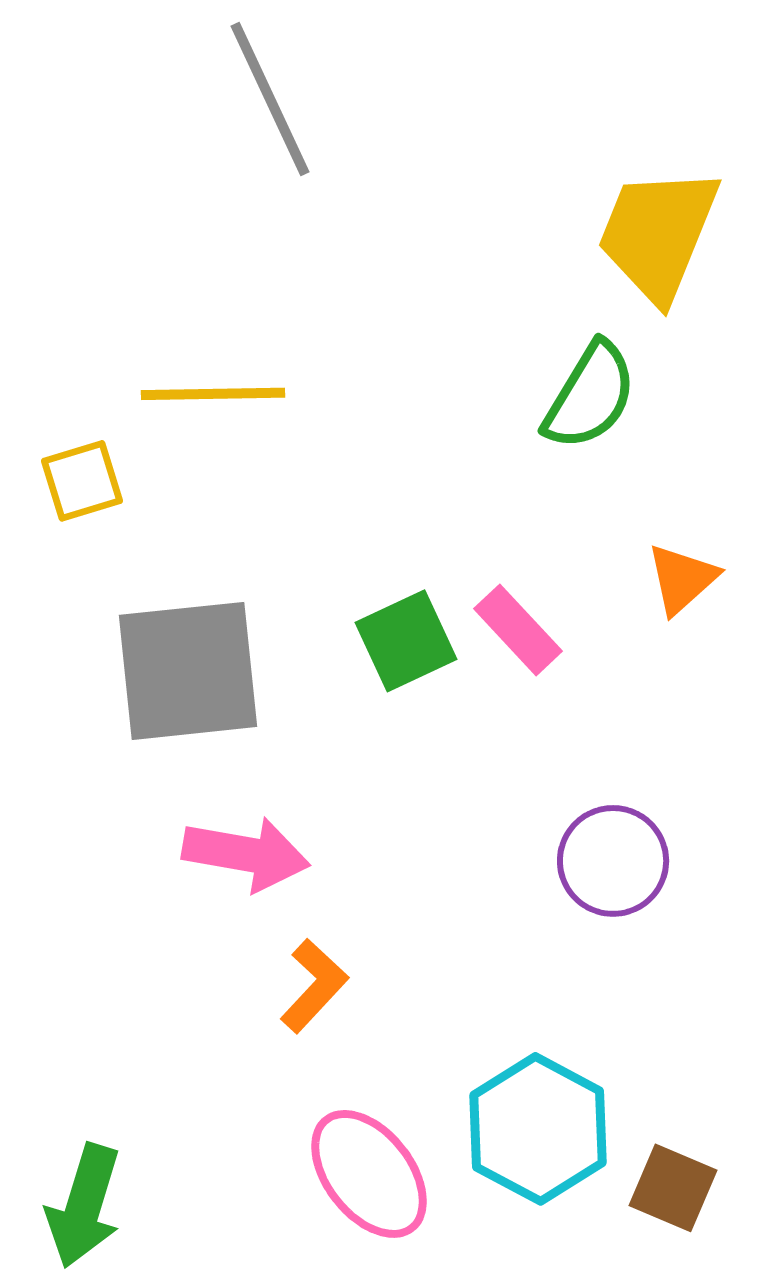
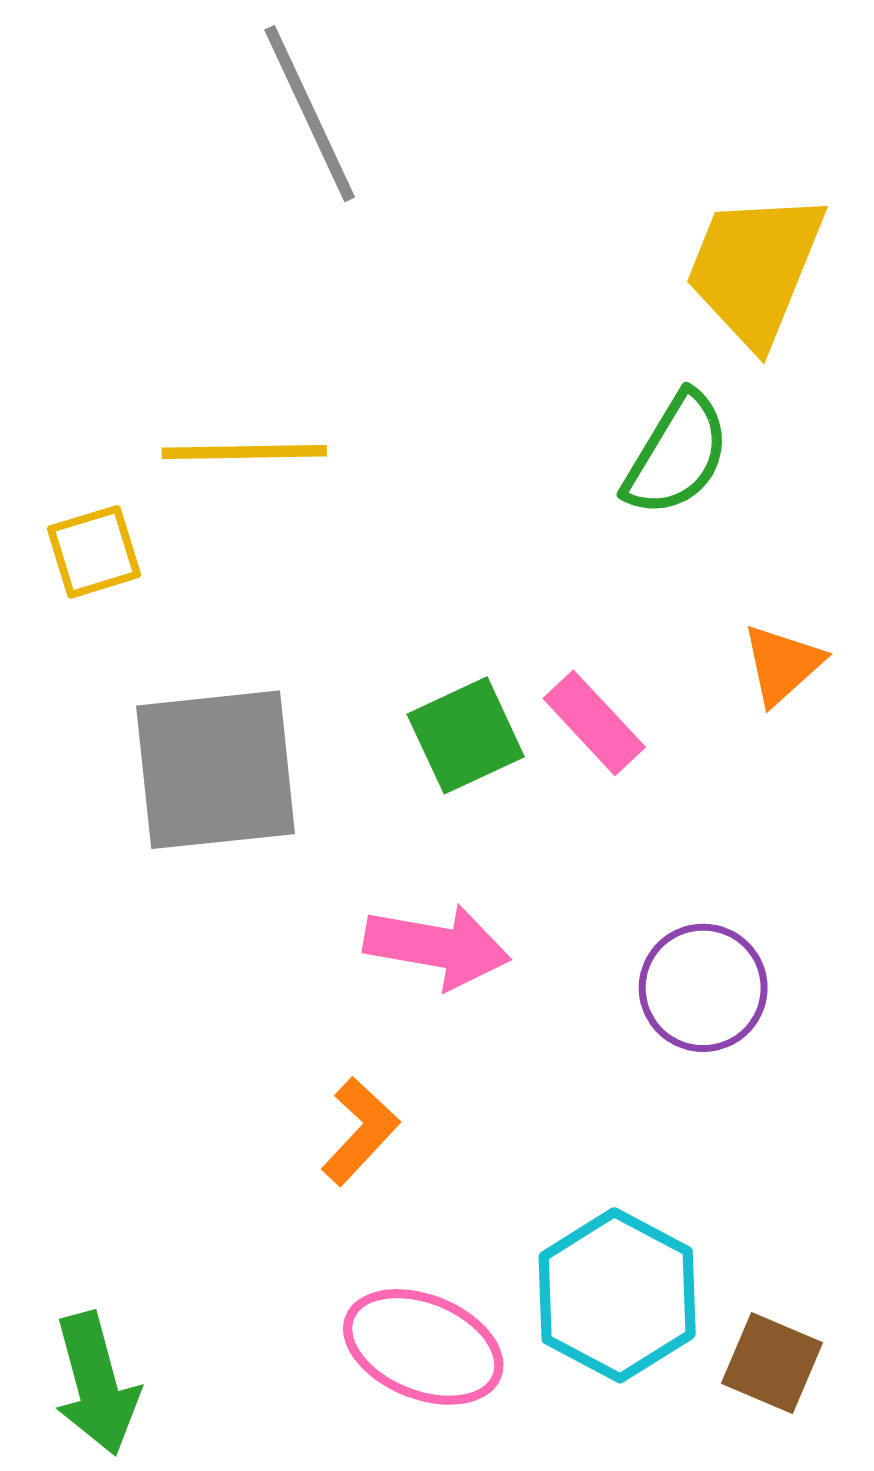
pink arrow: (246, 854) -> (437, 947), moved
pink ellipse: (369, 1174) -> (423, 1347), turned -30
green arrow: (84, 1206) -> (96, 1384), turned -32

